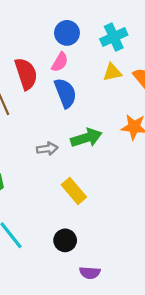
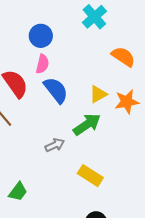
cyan cross: (114, 37) -> (94, 17), moved
yellow triangle: (112, 72) -> (98, 94), moved

